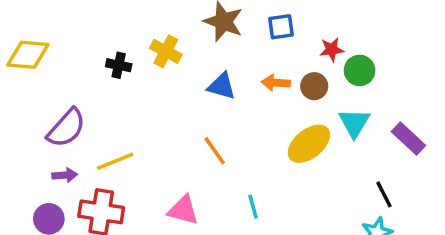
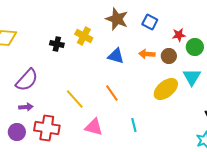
blue square: (281, 27) -> (150, 22), turned 35
yellow line: (115, 161) -> (75, 99), moved, turned 70

